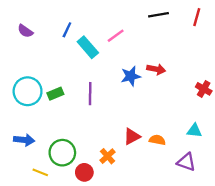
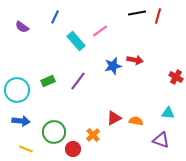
red line: (197, 17) -> (158, 16), moved
blue line: (67, 30) -> (55, 17), moved
cyan circle: (28, 91) -> (17, 90), moved
purple line: (90, 94) -> (78, 81), turned 36
yellow line: (40, 172) -> (26, 149), moved

